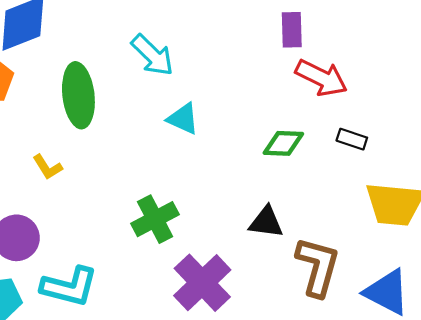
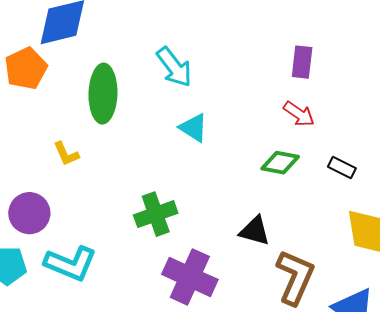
red arrow: (321, 78) -> (299, 114), moved, size x0.7
purple cross: (202, 283) -> (190, 277), turned -30

